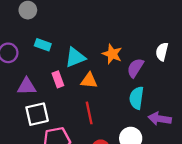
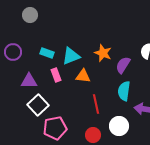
cyan rectangle: (43, 45) -> (47, 53), moved
red line: (89, 113) -> (96, 104), moved
white square: (37, 114) -> (38, 105), turned -30

